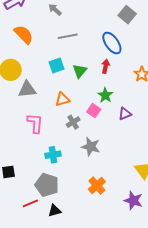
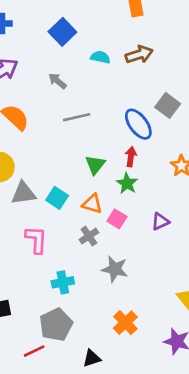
gray square: (127, 15) -> (168, 105), moved
cyan square: (56, 66) -> (57, 198), moved, turned -35
green star: (105, 95) -> (127, 183), moved
orange triangle: (62, 99) -> (92, 204), moved, turned 35
gray pentagon: (47, 185) -> (56, 325), turned 30
black triangle: (55, 211) -> (92, 358), moved

